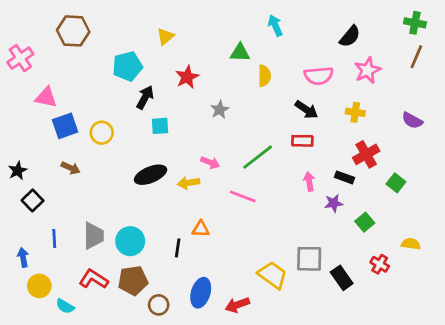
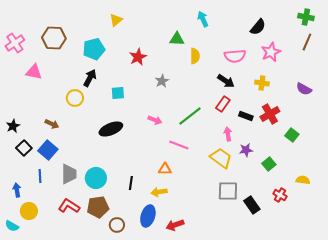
brown hexagon: (73, 31) -> (54, 38), moved
yellow triangle: (165, 36) -> (116, 20), moved
black arrow: (145, 97) -> (90, 78), moved
blue square: (65, 126) -> (48, 150), moved, turned -30
red rectangle: (302, 141) -> (223, 104), turned -56
black rectangle: (344, 177) -> (246, 116), moved
yellow arrow: (188, 183) -> (159, 192), moved
orange triangle: (201, 229) -> (165, 169), moved
yellow trapezoid: (273, 275) -> (221, 158), moved
cyan semicircle: (65, 306) -> (12, 226), moved

